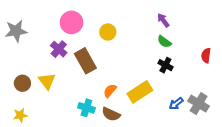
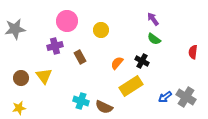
purple cross: (59, 49) -> (55, 46), turned 35
brown rectangle: (85, 61) -> (80, 57), size x0.6
black cross: (165, 65) -> (142, 61), moved
orange semicircle: (110, 91) -> (117, 63), moved

